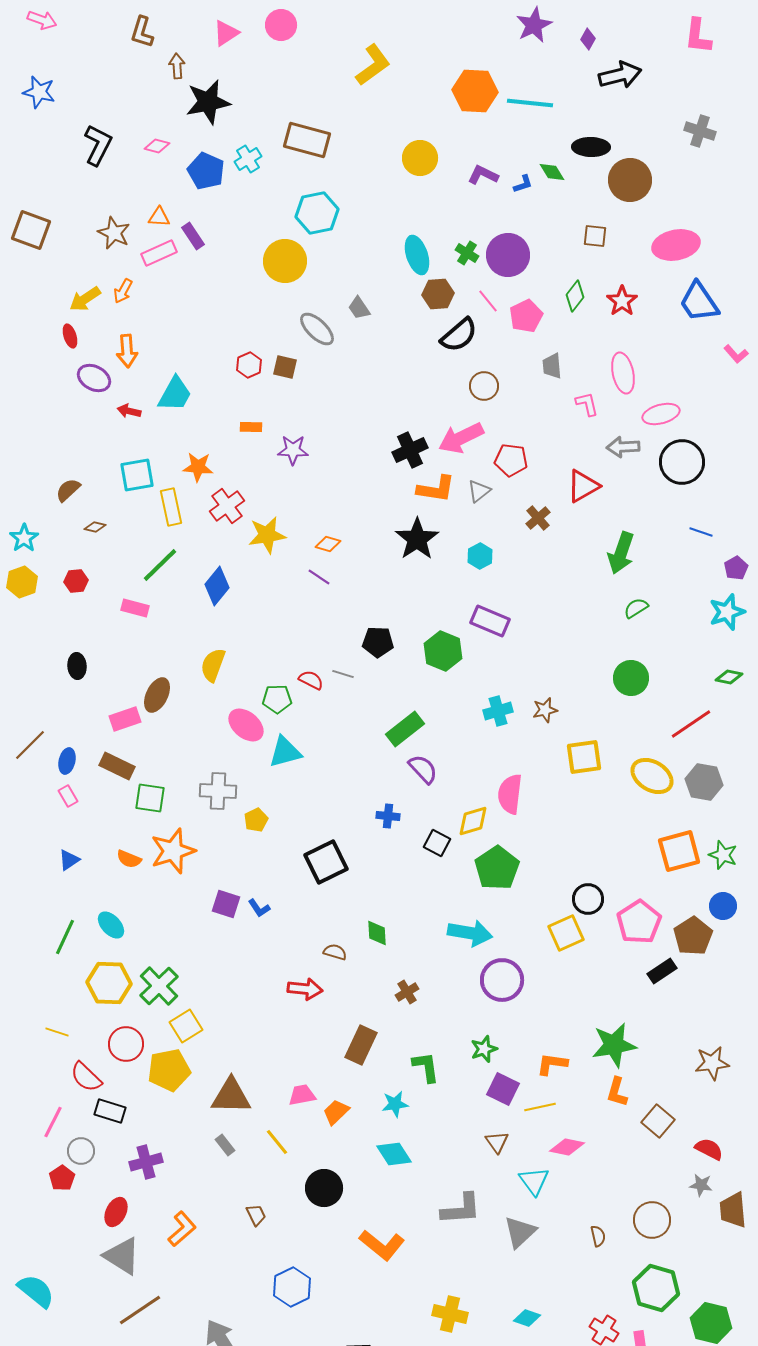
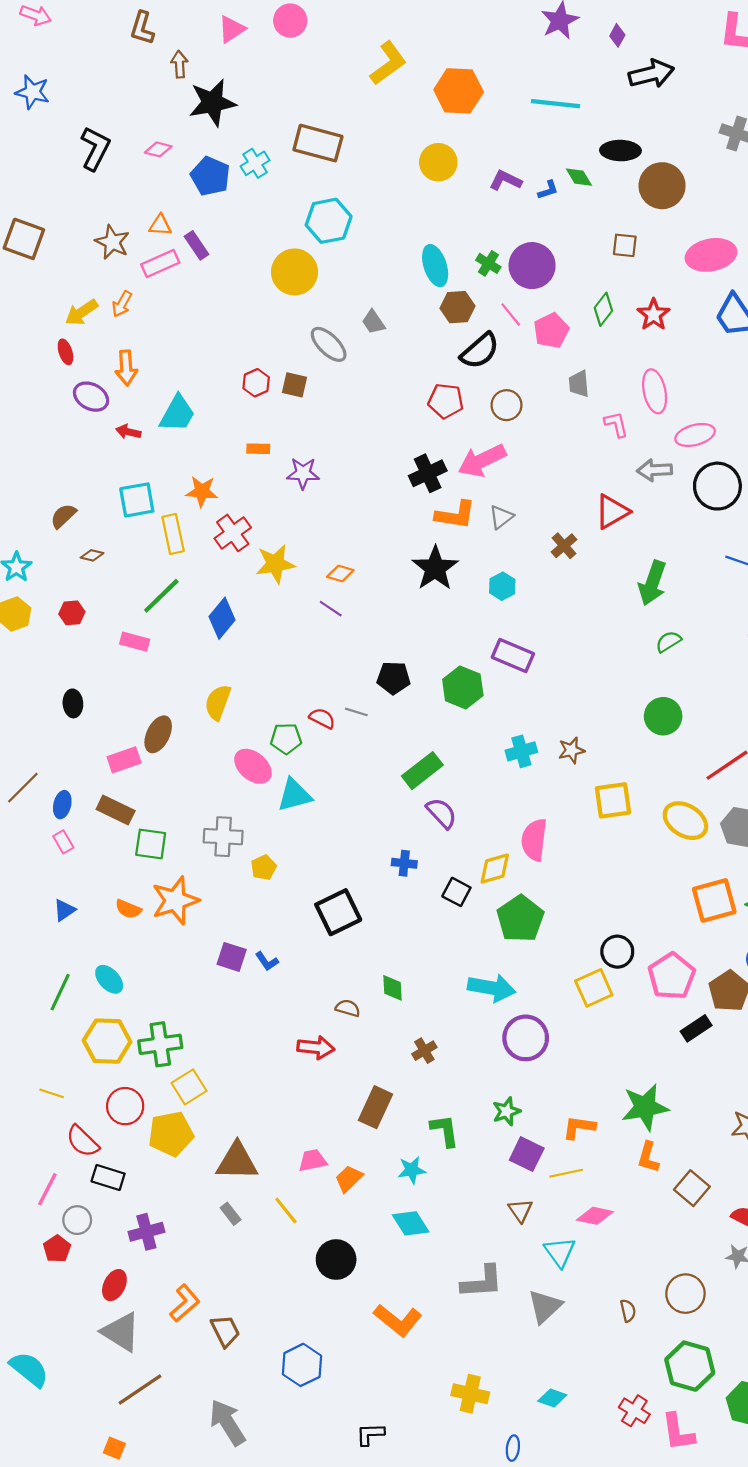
orange hexagon: (475, 91) -> (459, 91), moved
red pentagon: (511, 460) -> (446, 401), moved
green cross: (159, 986) -> (160, 1044), turned 36
brown trapezoid: (256, 1215) -> (225, 1331), moved, size x1.4

